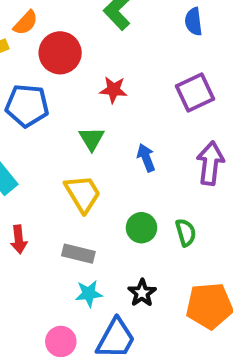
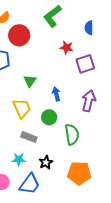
red star: (113, 90) -> (67, 48), moved
green circle: (141, 228) -> (49, 117), moved
green semicircle: (186, 232) -> (72, 134), size x1.5
gray rectangle: (78, 254) -> (29, 137), moved

